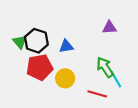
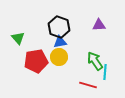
black hexagon: (36, 41) -> (59, 27), moved
yellow circle: (65, 78) -> (59, 57), moved
cyan line: (116, 79) -> (105, 72), turned 35

